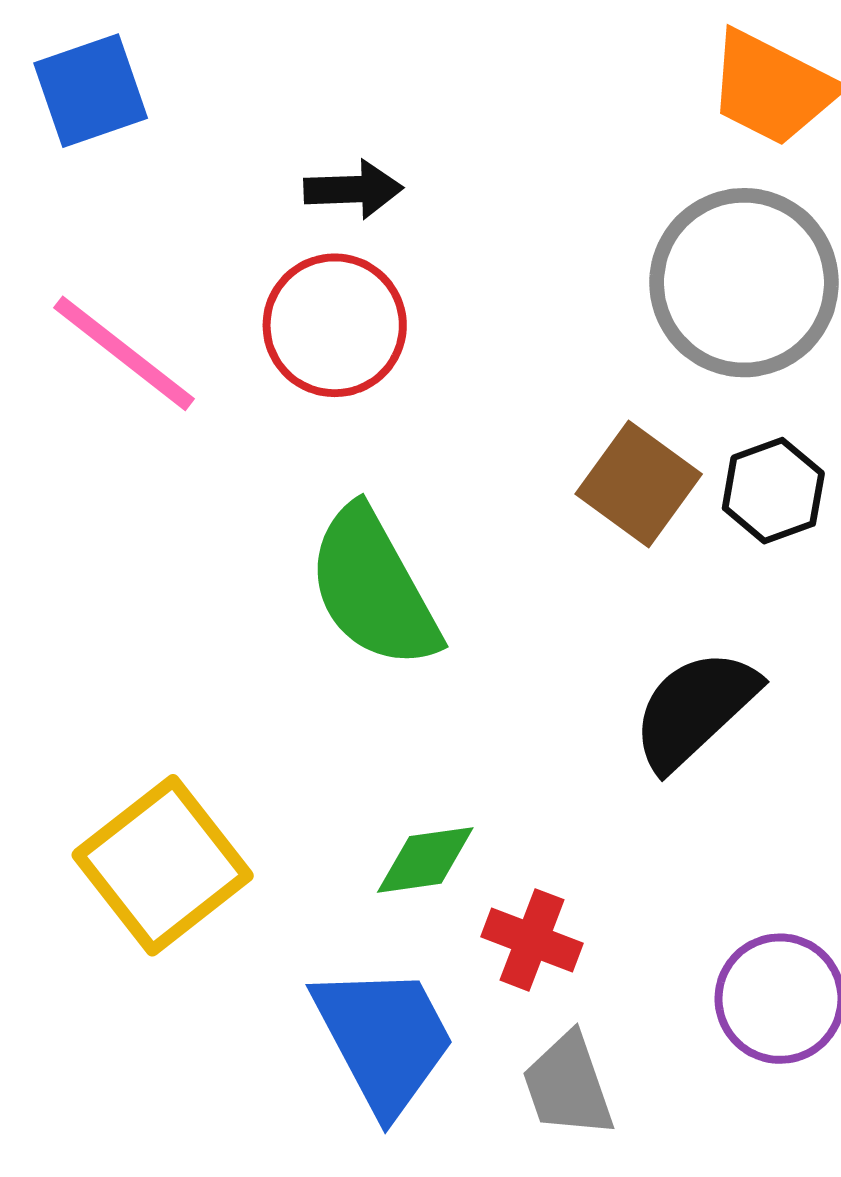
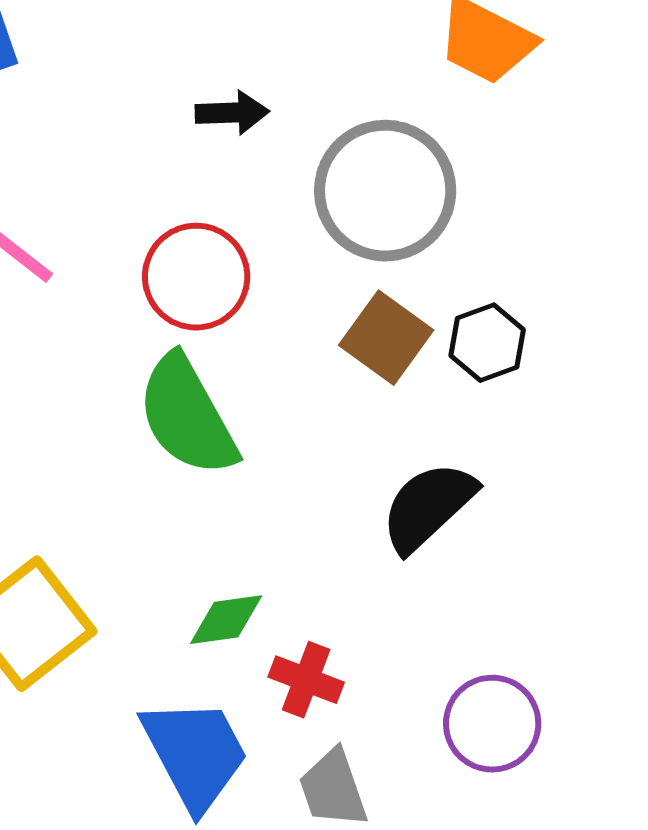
black arrow: (353, 189) -> (232, 113), moved
gray circle: (744, 283) -> (385, 191), moved
red circle: (335, 325) -> (196, 277), moved

